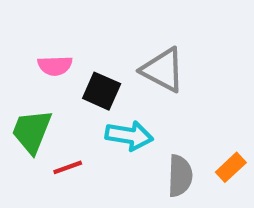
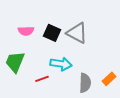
black square: (102, 91) -> (52, 33), moved
red line: (68, 167) -> (42, 79), moved

